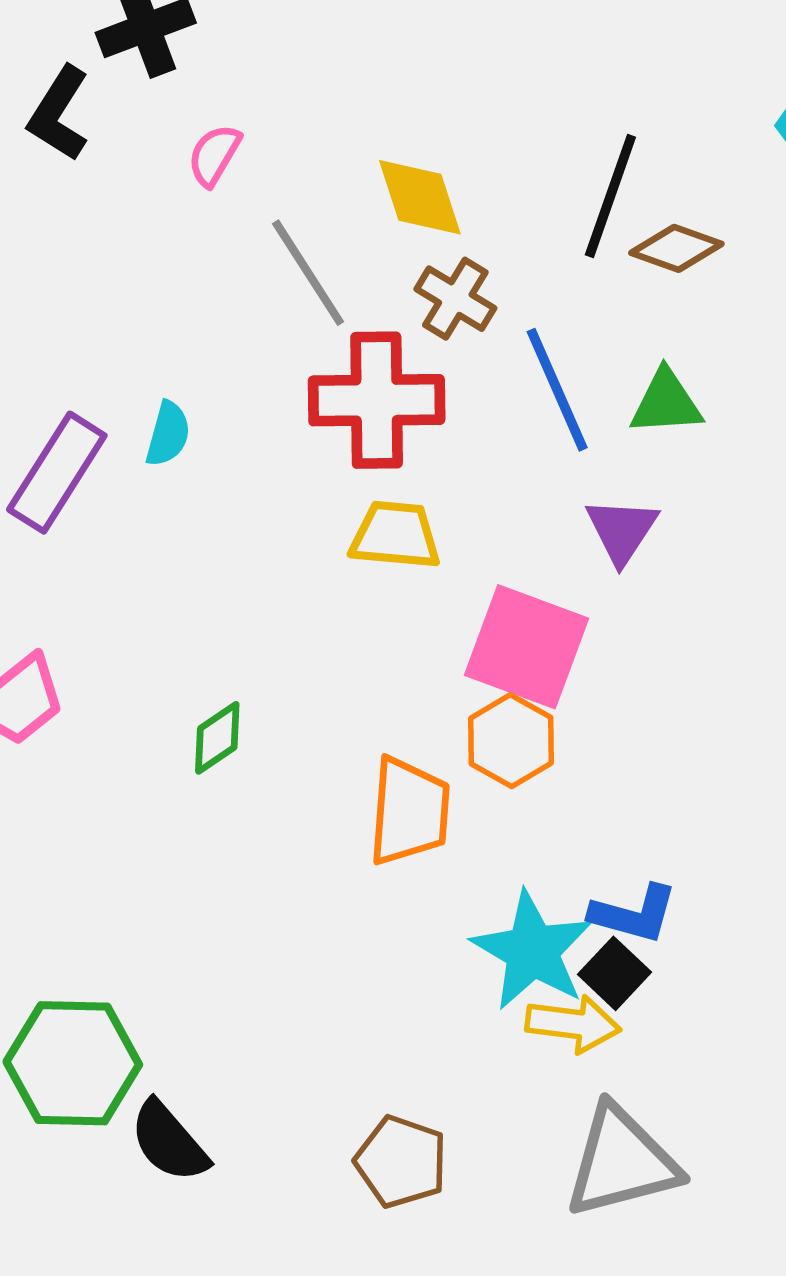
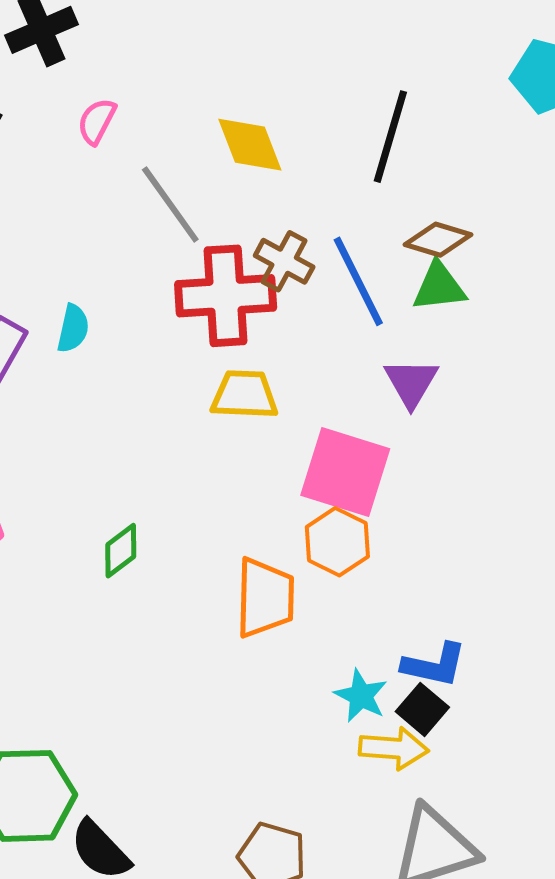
brown diamond: (676, 248) -> (438, 240), moved
brown cross: (455, 299) -> (284, 261), moved
cyan star: (532, 951) -> (361, 696), size x0.6

